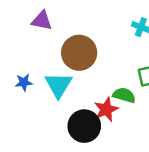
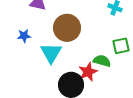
blue star: (24, 82) -> (24, 36), moved

